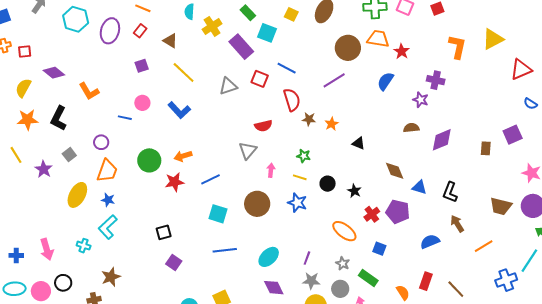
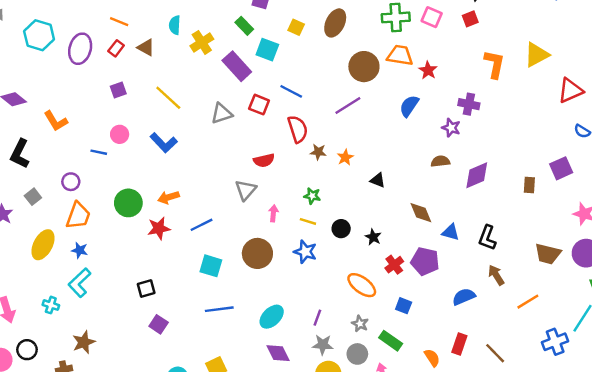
brown triangle: (170, 41) -> (146, 47), moved

